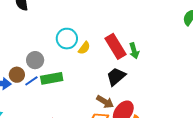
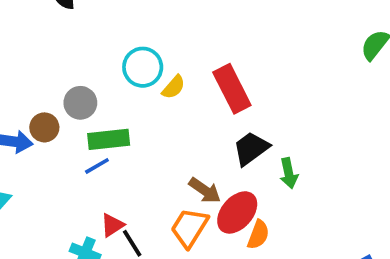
green arrow: (134, 51) -> (289, 173), moved
black trapezoid: (116, 76) -> (251, 148), moved
blue line: (31, 81) -> (97, 166), moved

